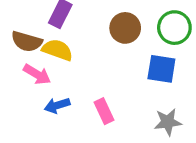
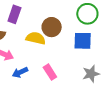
brown circle: (125, 28) -> (52, 27), moved
yellow semicircle: (57, 50) -> (36, 38), moved

